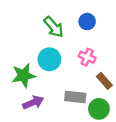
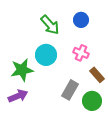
gray rectangle: (75, 97) -> (70, 90), turned -66
purple arrow: (33, 102) -> (18, 96), moved

